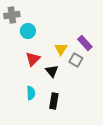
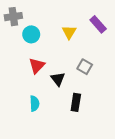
purple rectangle: (85, 43) -> (98, 24), moved
yellow triangle: (61, 49) -> (69, 32), moved
black rectangle: (54, 101) -> (76, 102), moved

